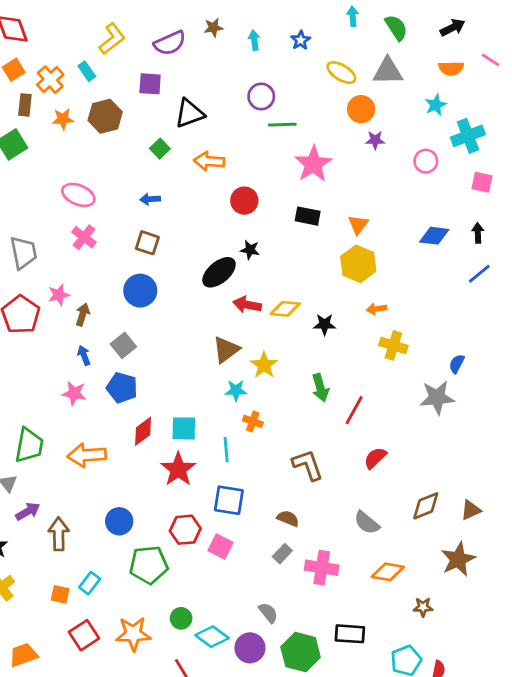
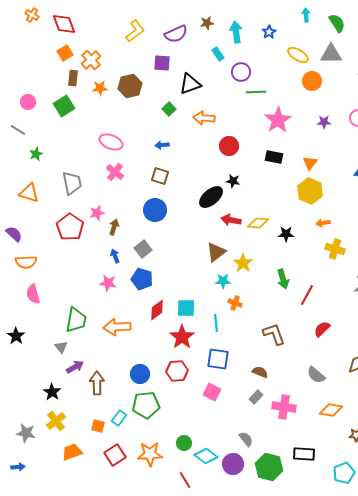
cyan arrow: (254, 40) -> (236, 32), size x1.5
cyan rectangle: (87, 71) -> (218, 54), moved
purple star: (375, 140) -> (324, 122), moved
red hexagon: (185, 530) -> (177, 371), moved
green pentagon: (149, 565) -> (146, 405), moved
orange trapezoid: (24, 655) -> (72, 452), moved

